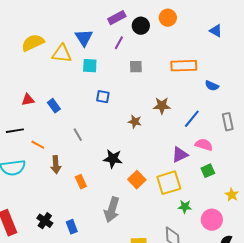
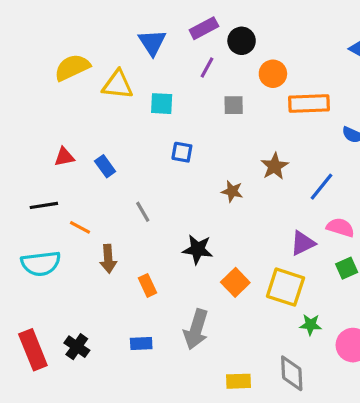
orange circle: (168, 18) -> (273, 74), moved
blue triangle: (84, 38) -> (152, 42), moved
brown star: (162, 106) -> (274, 166), turned -30
yellow square: (169, 183) -> (285, 287), turned 35
black cross: (45, 221) -> (77, 347), moved
blue rectangle: (72, 227) -> (141, 343), moved, turned -72

